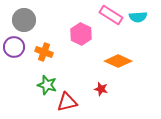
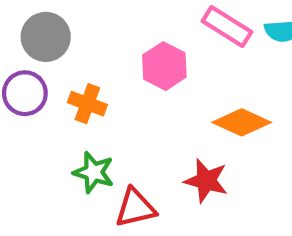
red star: (101, 89) -> (206, 181), size x1.5

